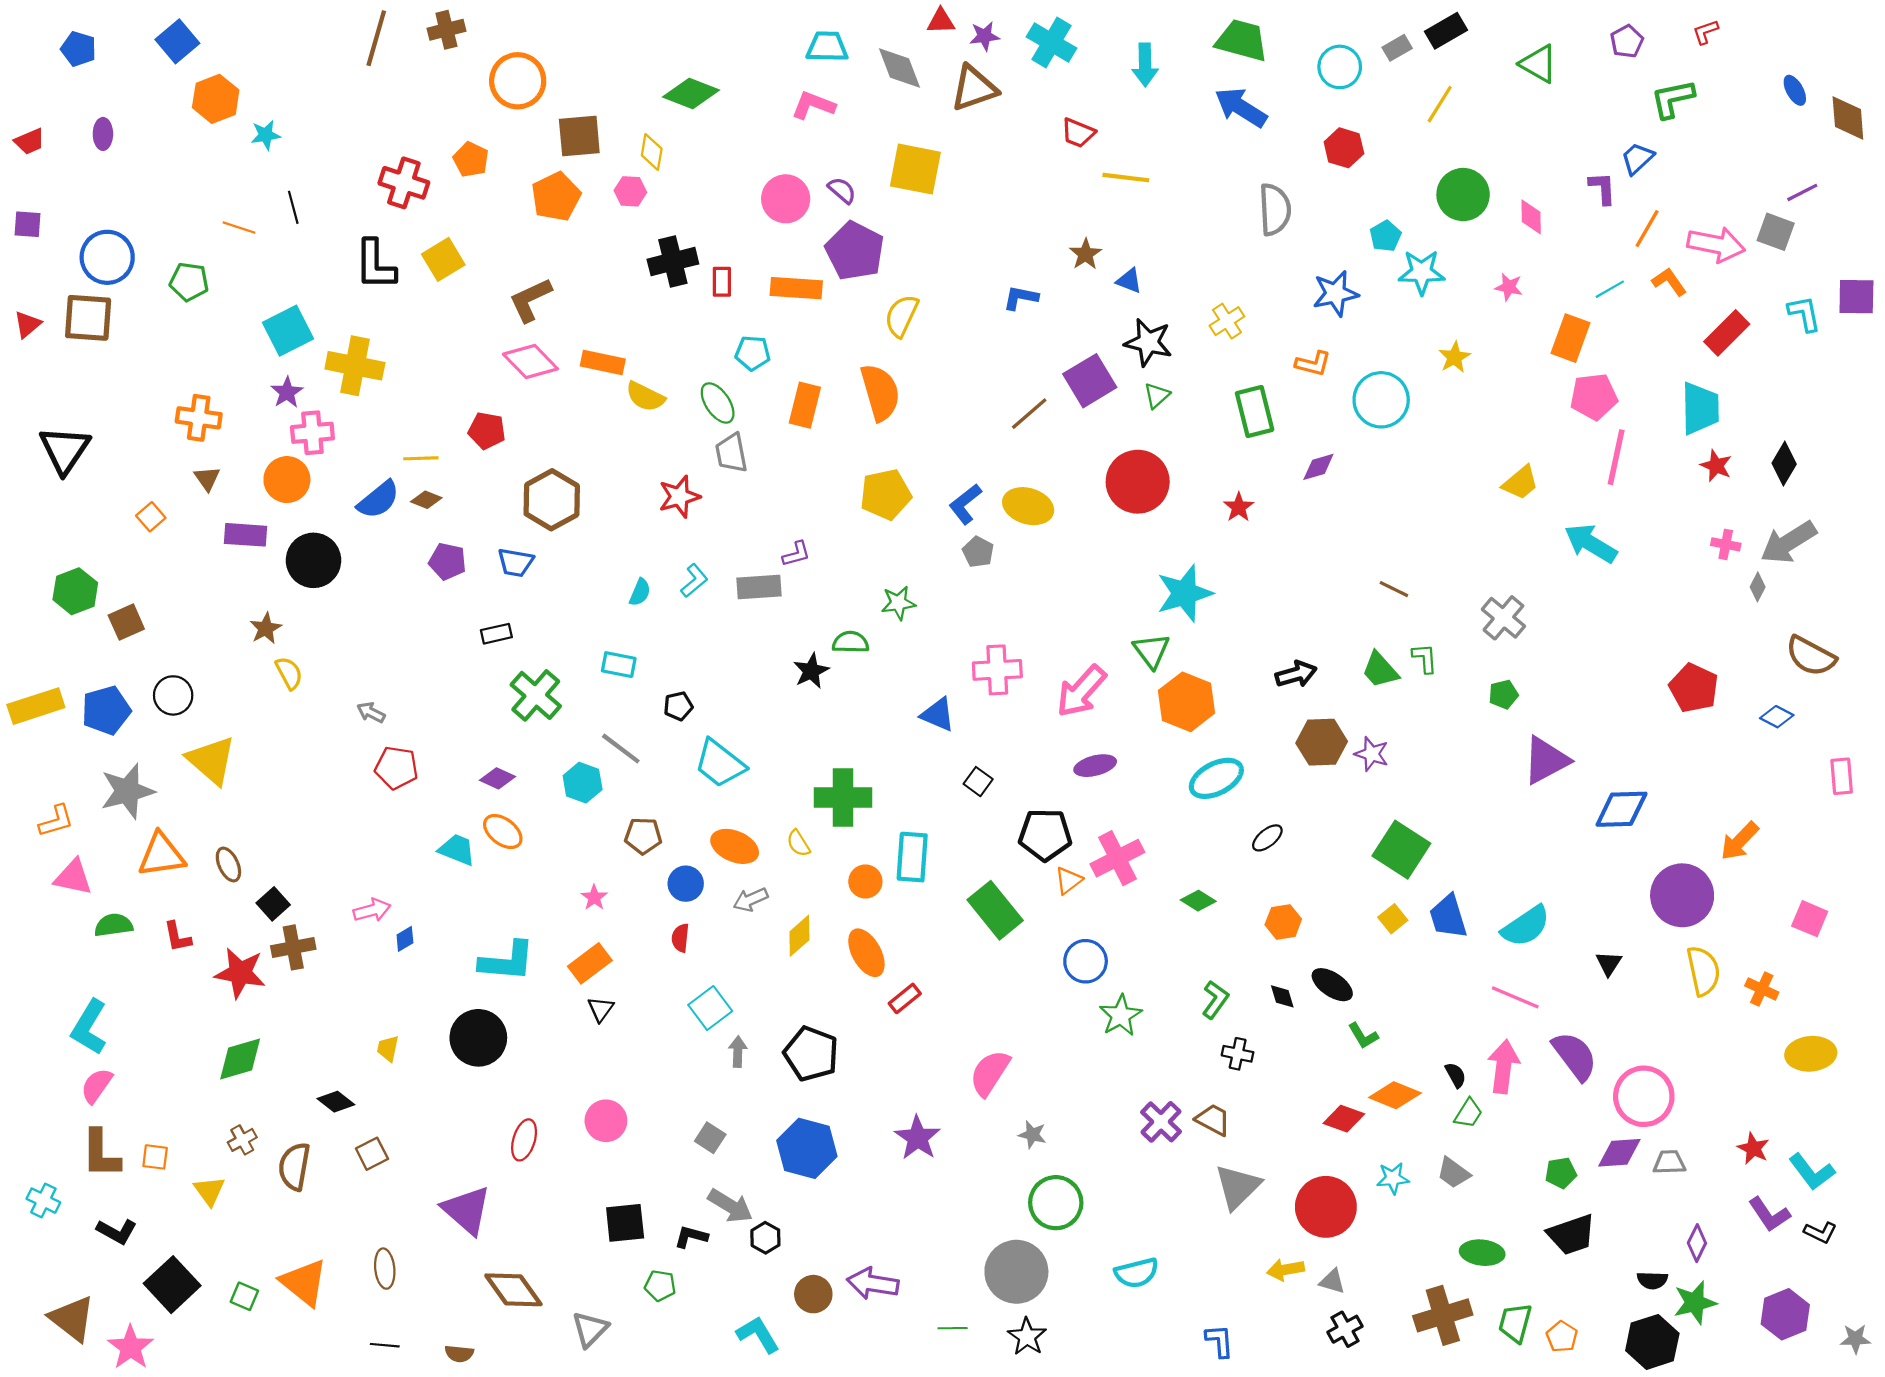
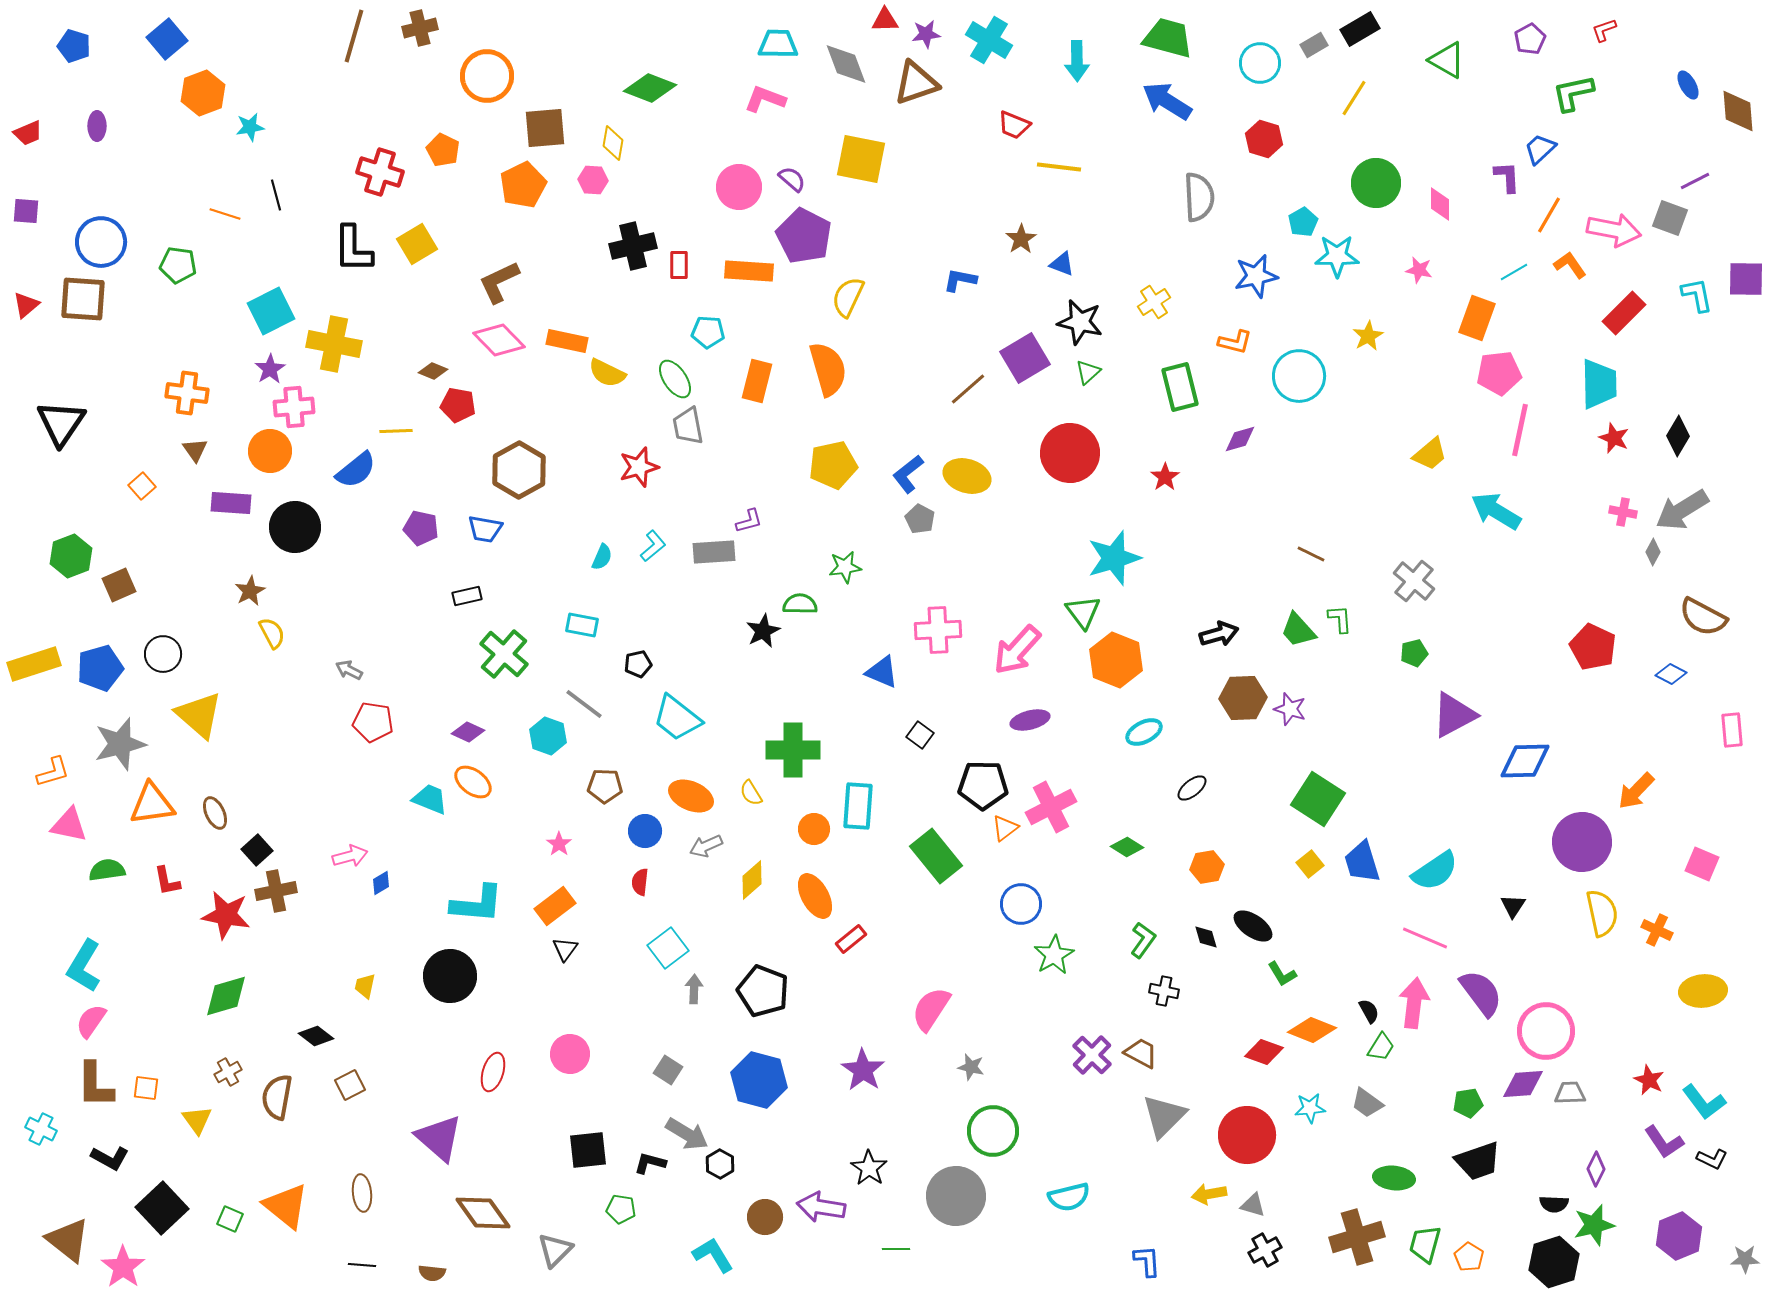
brown diamond: (426, 500) -> (433, 371), moved
cyan ellipse: (1216, 778) -> (1144, 732), size x0.7
black star: (1027, 1337) -> (869, 1168), moved

